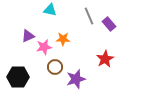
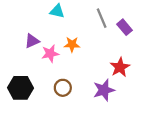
brown circle: (55, 67) -> (63, 88), moved
purple star: (76, 79) -> (104, 90), moved

